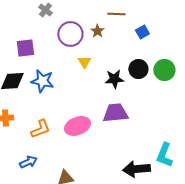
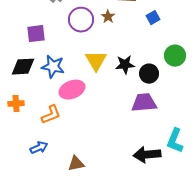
yellow triangle: (84, 62) -> (96, 61), moved, size x1.6
black circle: (138, 69) -> (149, 74), moved
purple trapezoid: (115, 113) -> (144, 103), moved
pink ellipse: (77, 126) -> (72, 90), moved

